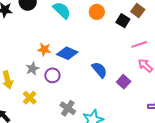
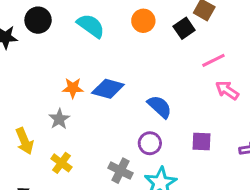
black square: (123, 21) -> (184, 28), turned 32
purple circle: (52, 75) -> (150, 143), moved
purple square: (124, 82) -> (201, 141), moved, turned -32

